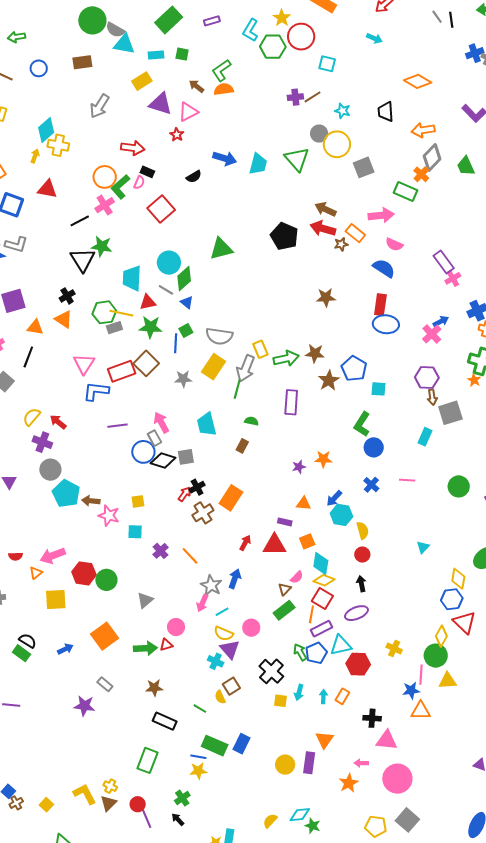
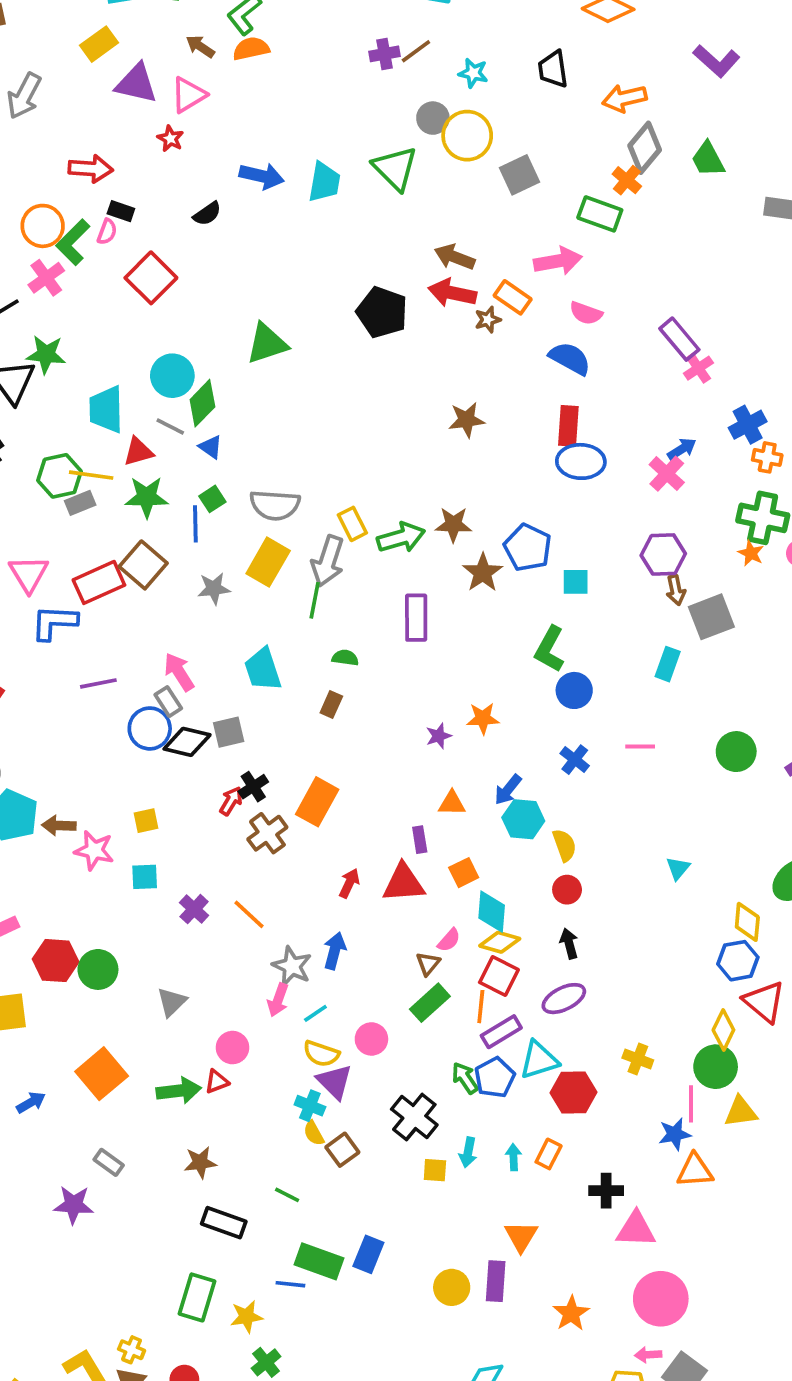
purple rectangle: (285, 522) -> (420, 840), turned 72
yellow semicircle: (220, 697) -> (314, 1133), moved
pink arrow: (361, 763) -> (648, 1355), moved
yellow star: (198, 771) -> (246, 1317), moved

